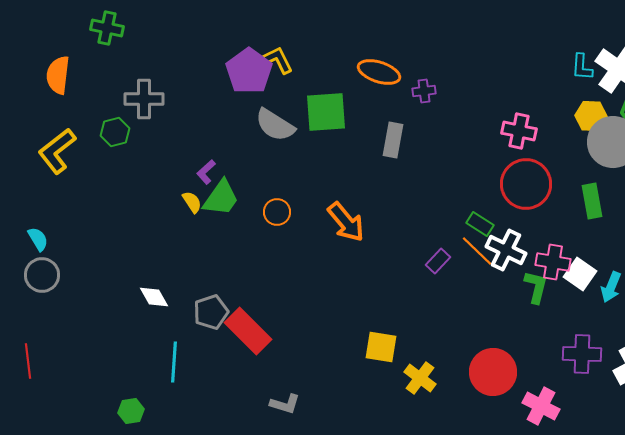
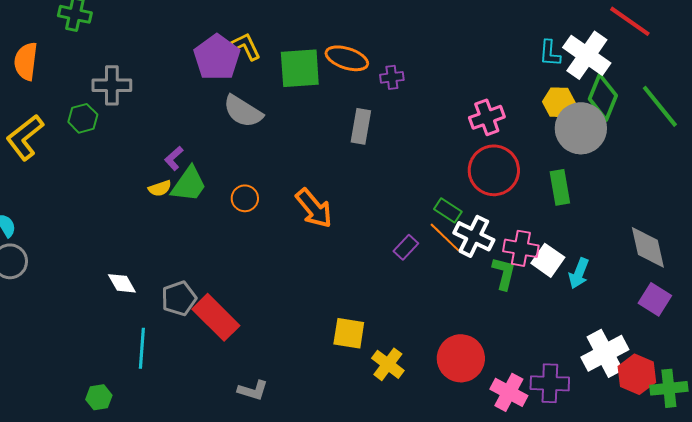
green square: (326, 112) -> (300, 68), moved
pink cross: (519, 131) -> (487, 117), turned -32
yellow semicircle: (192, 202) -> (160, 188), turned 105
purple cross: (582, 354) -> (550, 383), moved

